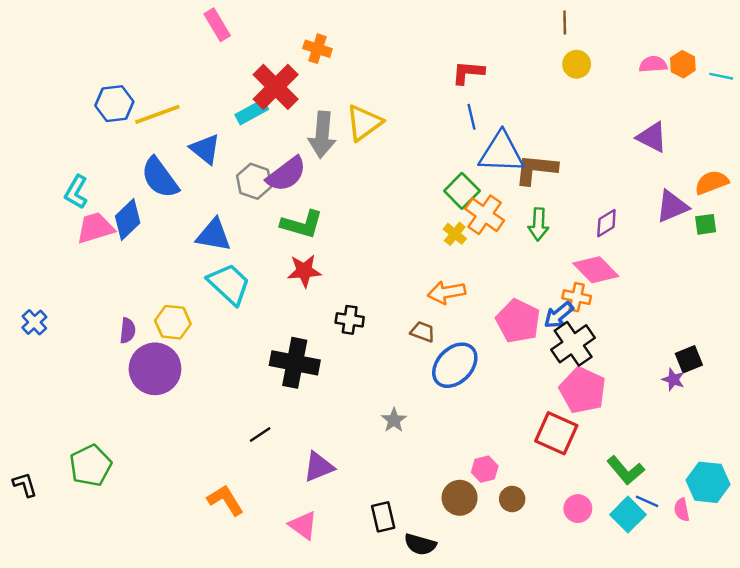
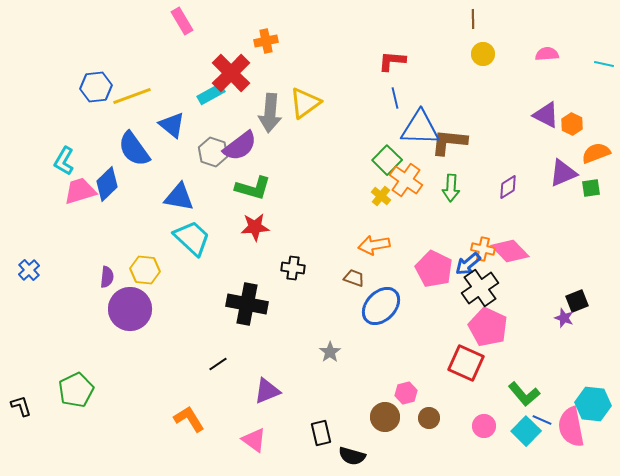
orange cross: (317, 49) -> (266, 41), turned -30
orange hexagon: (683, 64) -> (572, 124), moved
pink diamond: (596, 270) -> (510, 251), moved
pink semicircle: (682, 510) -> (571, 427), size x2.0

